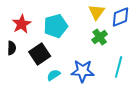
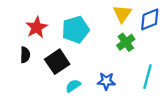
blue star: (83, 71) -> (106, 81), size x0.7

